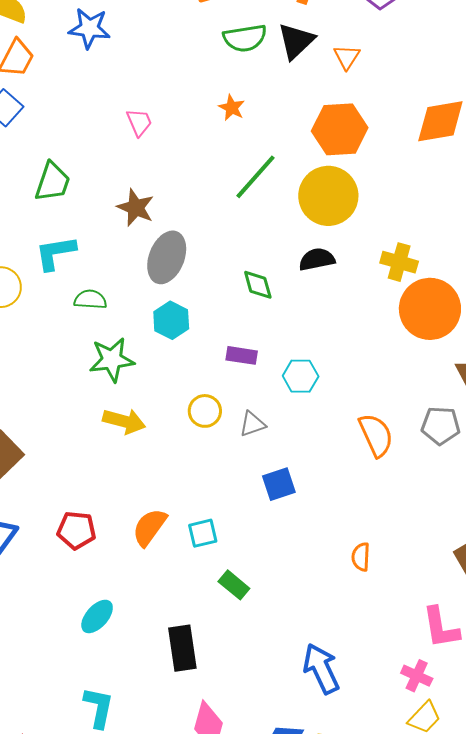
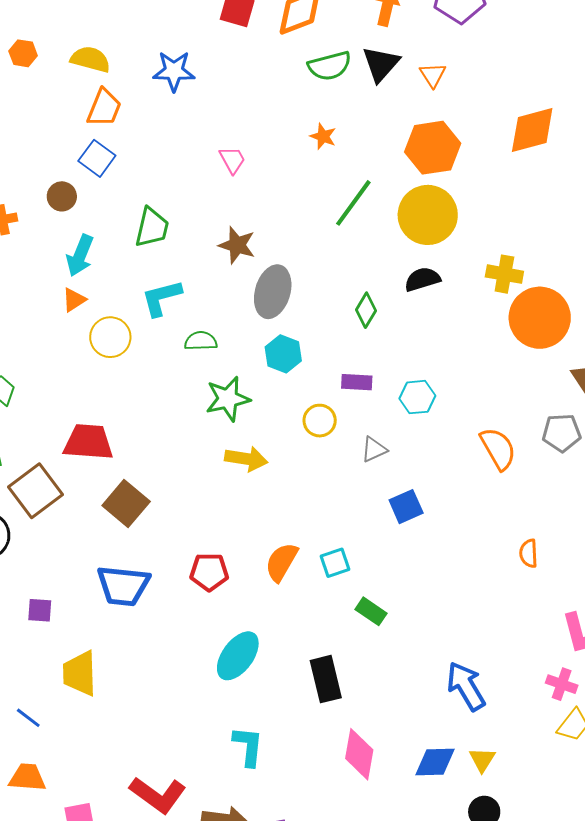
green diamond: (258, 285) -> (366, 310), turned 52
yellow circle: (205, 411) -> (320, 421), moved
orange semicircle: (361, 557) -> (529, 553), moved
cyan ellipse: (97, 616) -> (238, 656), size x1.4

